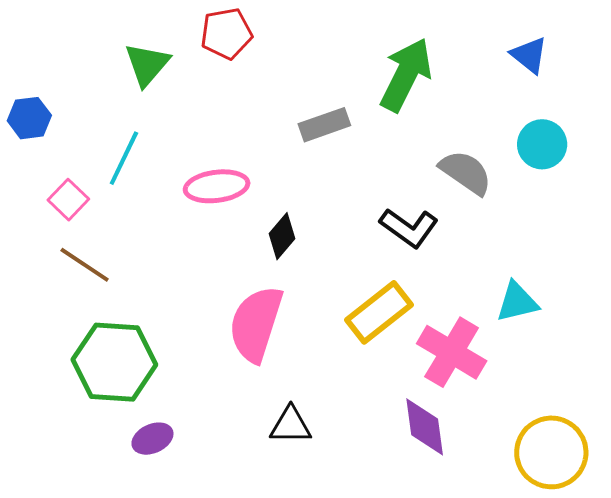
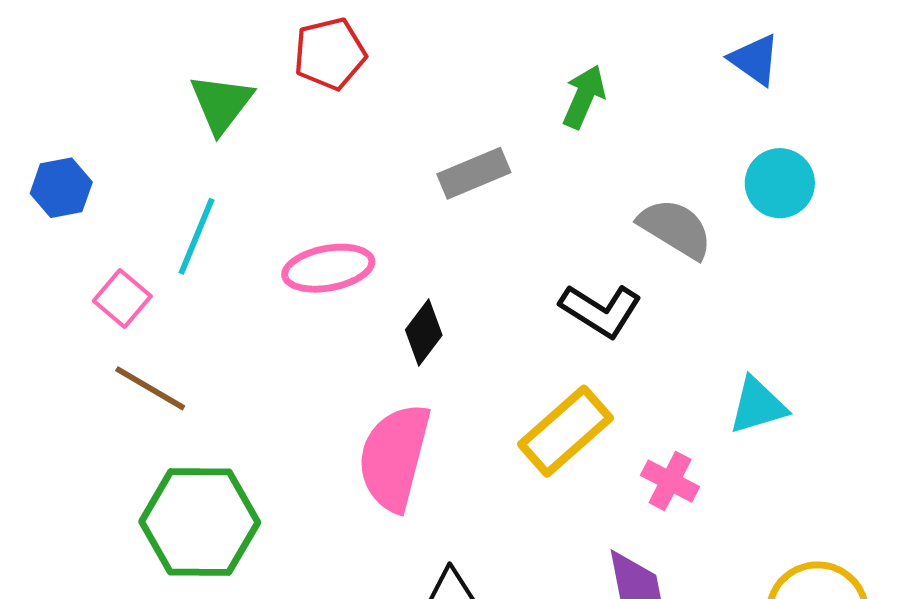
green arrow: (406, 75) -> (584, 97), size x0.6
pink cross: (452, 352) -> (670, 481), size x0.6

